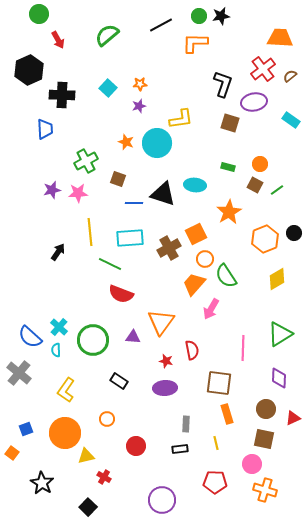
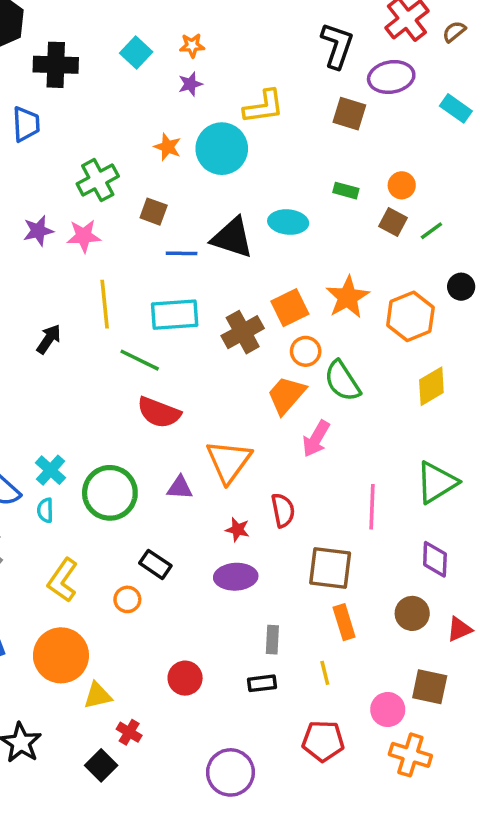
orange star: (229, 212) -> (348, 297), moved
black circle: (294, 233) -> (461, 287), moved
orange circle: (107, 419) -> (127, 599), moved
brown square: (264, 439) -> (430, 687), moved
black square: (88, 507) -> (101, 765), moved

